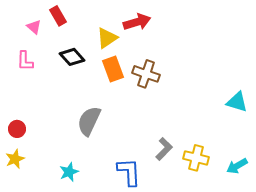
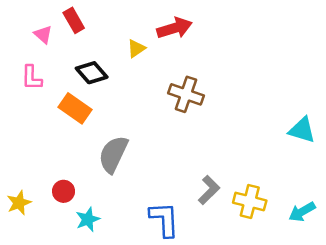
yellow triangle: (107, 38) -> (136, 48), size x0.7
orange rectangle: (113, 69) -> (75, 108), moved, turned -35
red circle: (17, 129) -> (64, 191), moved

